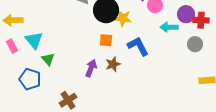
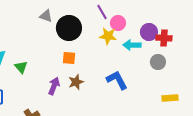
yellow star: (123, 18) -> (108, 36), moved
blue L-shape: (138, 46) -> (117, 80), moved
green triangle: (48, 59) -> (21, 67), moved

